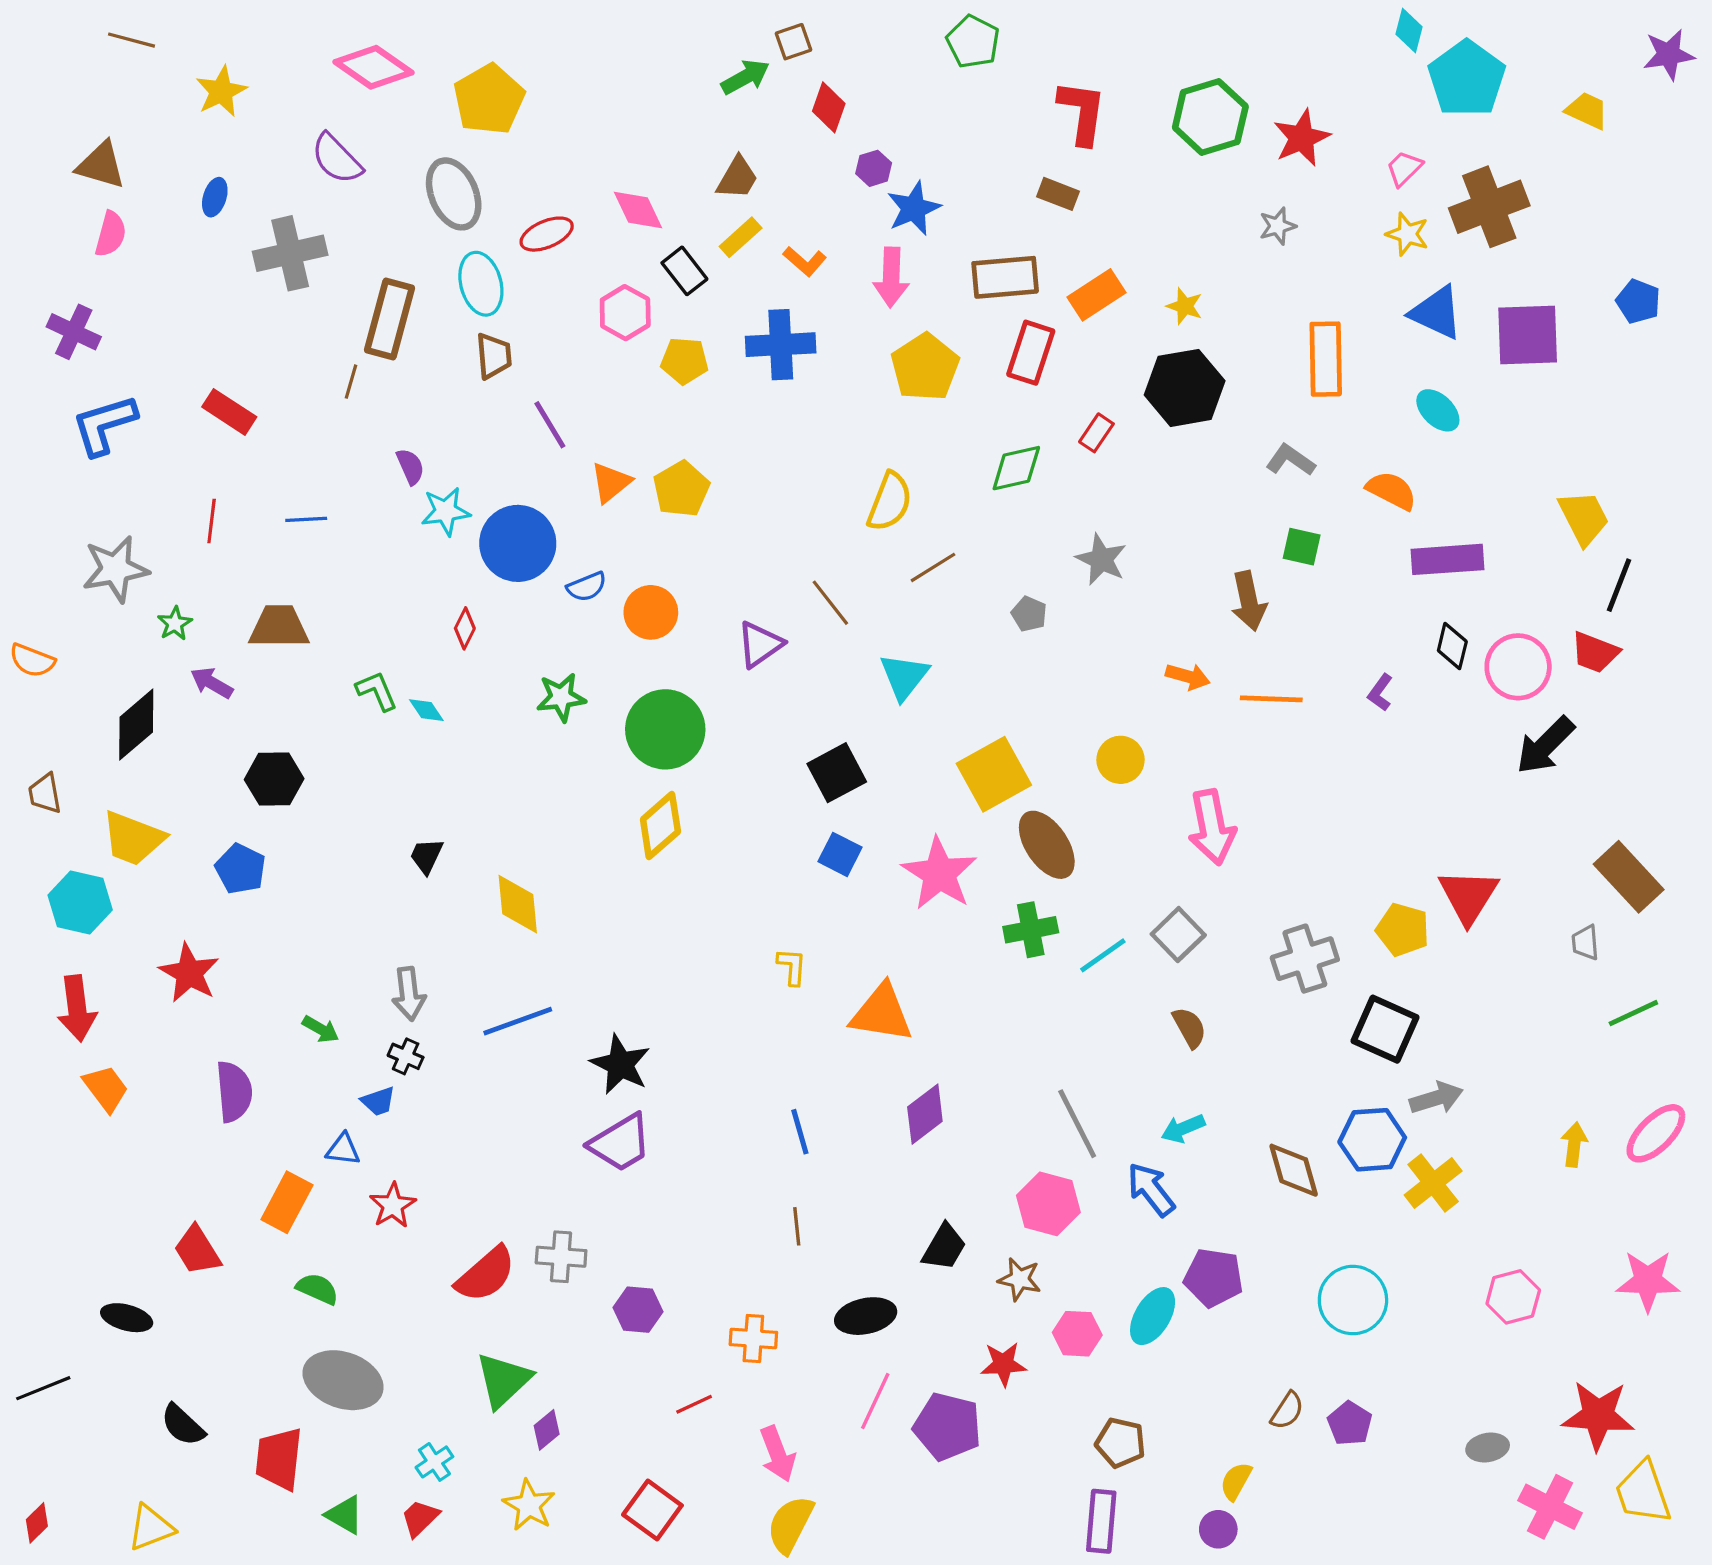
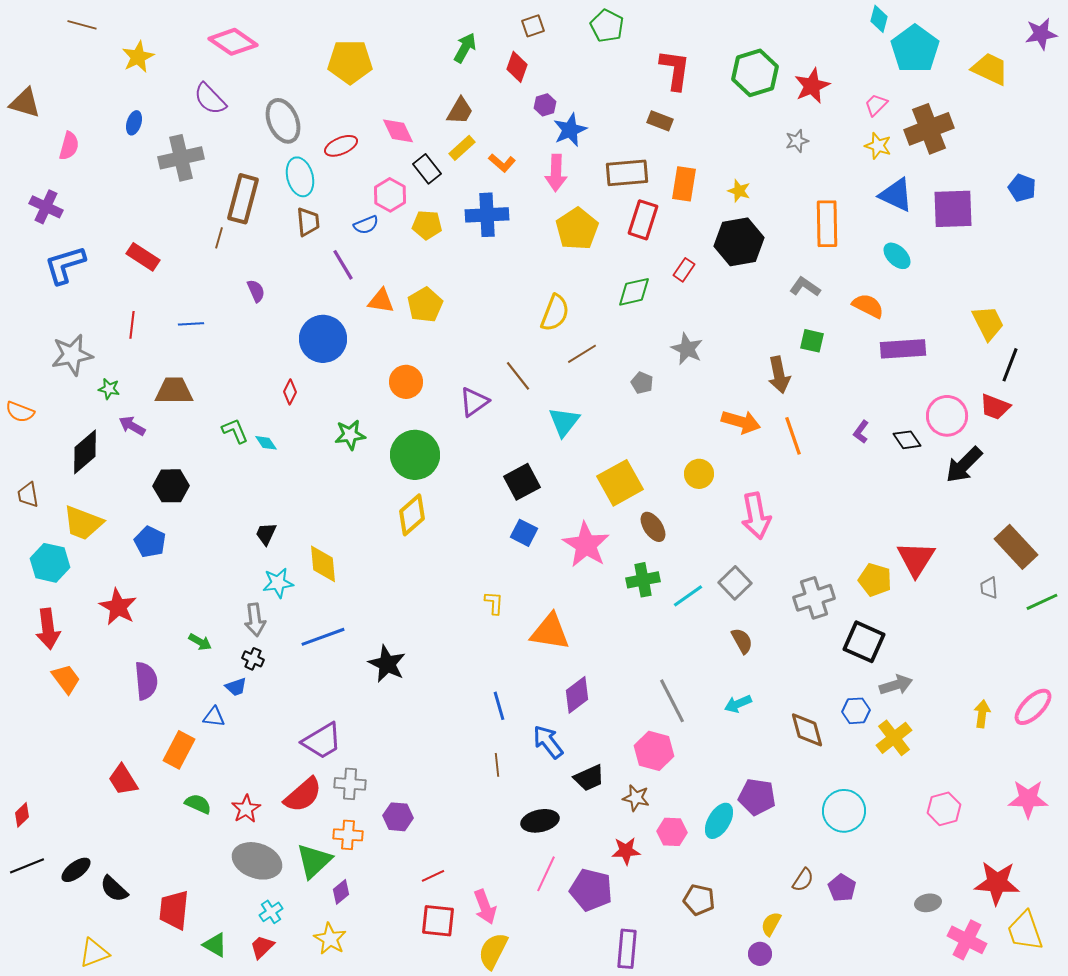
brown square: (793, 42) -> (533, 26), moved
green arrow: (745, 77) -> (465, 48), turned -32
yellow pentagon: (489, 99) -> (350, 62), moved, turned 30
yellow trapezoid: (1587, 111) -> (990, 69), size x1.4
brown triangle: (101, 165) -> (25, 103), moved
orange rectangle: (1096, 295) -> (684, 184), turned -48
orange triangle: (611, 482) -> (381, 301), turned 48
cyan star: (446, 511) -> (278, 583), moved
blue semicircle: (587, 587) -> (366, 225), moved
green star: (175, 624) -> (109, 389), turned -30
black diamond: (1452, 646) -> (907, 440), moved, turned -48
orange arrow: (1188, 676) -> (741, 422), size x1.4
orange line: (1271, 699) -> (793, 436), turned 69
brown ellipse: (1047, 845) -> (653, 527), size x0.7
green line: (1633, 1013) -> (1042, 602), moved
blue hexagon: (1372, 1140) -> (856, 711), size x0.7
purple trapezoid: (620, 1143) -> (322, 741), moved
blue arrow: (1151, 1189) -> (548, 742), moved
red star: (393, 1205) -> (246, 809), moved
black trapezoid: (944, 1247) -> (589, 778), turned 36
black ellipse: (127, 1318) -> (76, 870), moved, turned -52
orange cross: (753, 1339) -> (348, 835), moved
gray ellipse: (343, 1380) -> (257, 861), moved
red square: (652, 1510) -> (438, 921), moved, turned -30
purple rectangle: (1101, 1521) -> (627, 949), moved
red diamond: (37, 1523) -> (22, 815), moved

